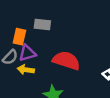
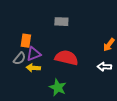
gray rectangle: (42, 25) -> (61, 22), moved

